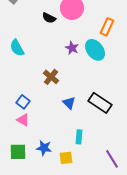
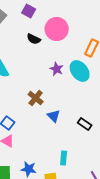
blue triangle: (69, 103) -> (54, 116), moved
black rectangle: (100, 103) -> (85, 124), size x0.6

